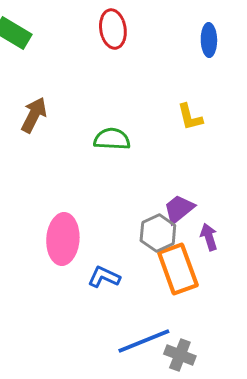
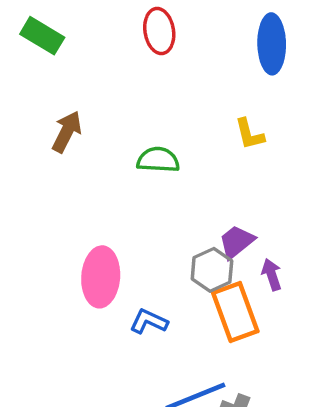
blue ellipse: (209, 40) -> (272, 44), size x1.5

